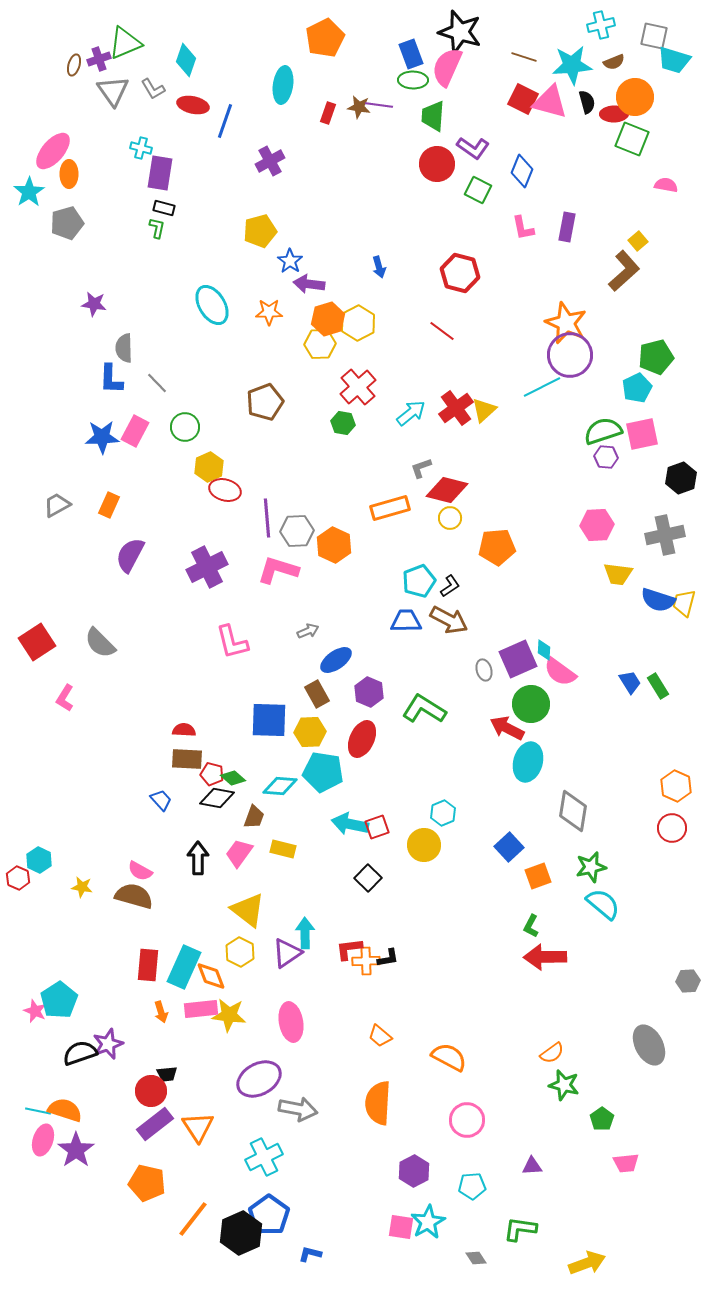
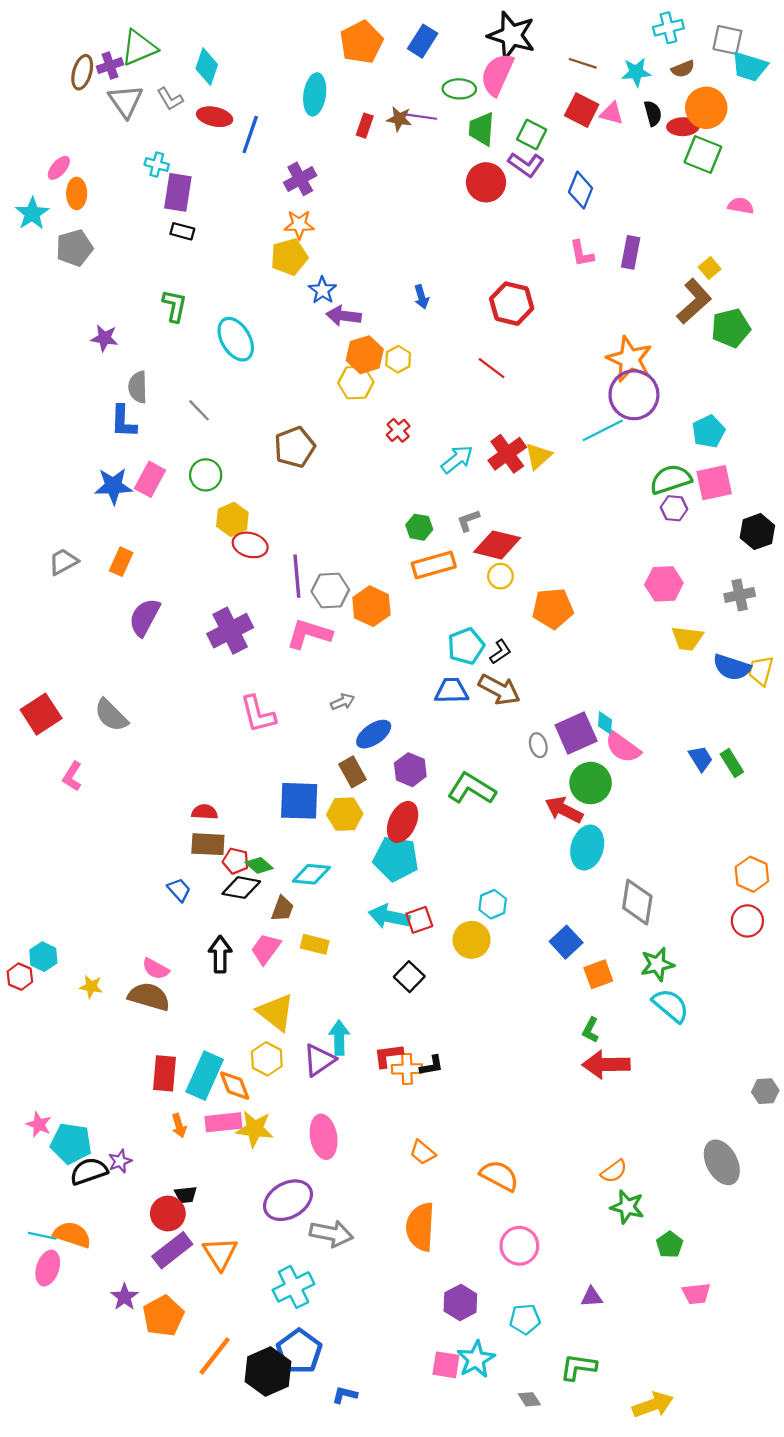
blue rectangle: (411, 54) -> (423, 41), moved, turned 52
brown ellipse: (74, 65) -> (82, 72), size x1.4
cyan star: (572, 65) -> (636, 72), size x0.7
pink triangle: (550, 102) -> (612, 113), size x0.6
pink ellipse: (53, 151) -> (59, 168), size x0.6
green square: (478, 190) -> (532, 134), moved
green L-shape: (157, 228) -> (175, 306), moved, size x1.4
orange star: (269, 312) -> (299, 225), moved
yellow hexagon: (358, 323) -> (398, 359), size x0.7
green pentagon: (656, 357) -> (731, 328), moved
gray line: (157, 383) -> (199, 410), moved
red cross: (358, 387) -> (398, 430), size x0.6
green hexagon: (343, 423) -> (419, 527), moved
gray cross: (665, 535) -> (740, 595), size x0.7
cyan pentagon: (323, 772) -> (396, 859), moved
cyan pentagon: (59, 1000) -> (71, 1143), moved, turned -30
purple star: (108, 1044) -> (120, 1161), size x0.7
purple star: (76, 1150) -> (124, 1297), moved, size x0.7
orange pentagon: (147, 1183) -> (163, 1316), turned 30

